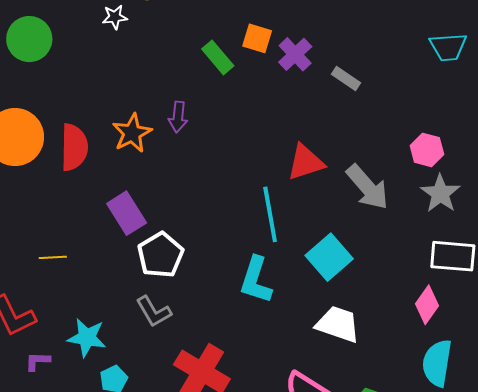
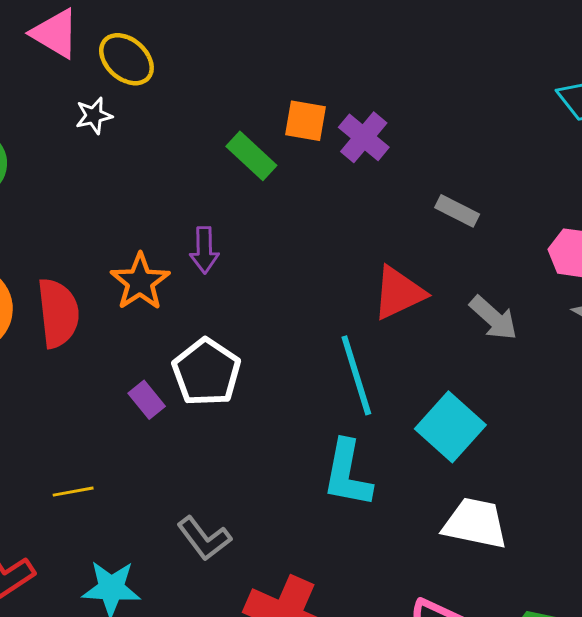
gray rectangle: (346, 79) -> (457, 211), moved
gray arrow: (367, 187) -> (493, 318), size x0.7
purple rectangle: (127, 213) -> (147, 400), size x0.6
white pentagon: (160, 255) -> (206, 372), moved
yellow line: (53, 257) -> (73, 492), moved

